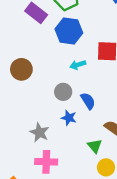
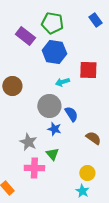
gray circle: (63, 92) -> (49, 106), size x1.5
green triangle: (95, 146) -> (52, 154), moved

